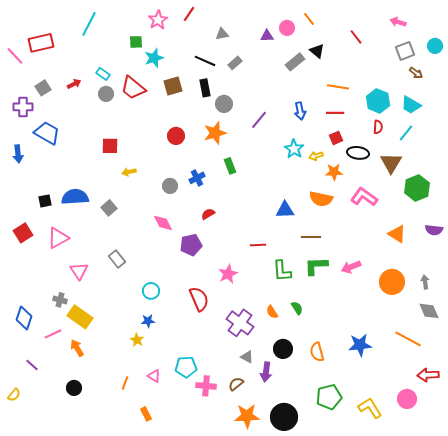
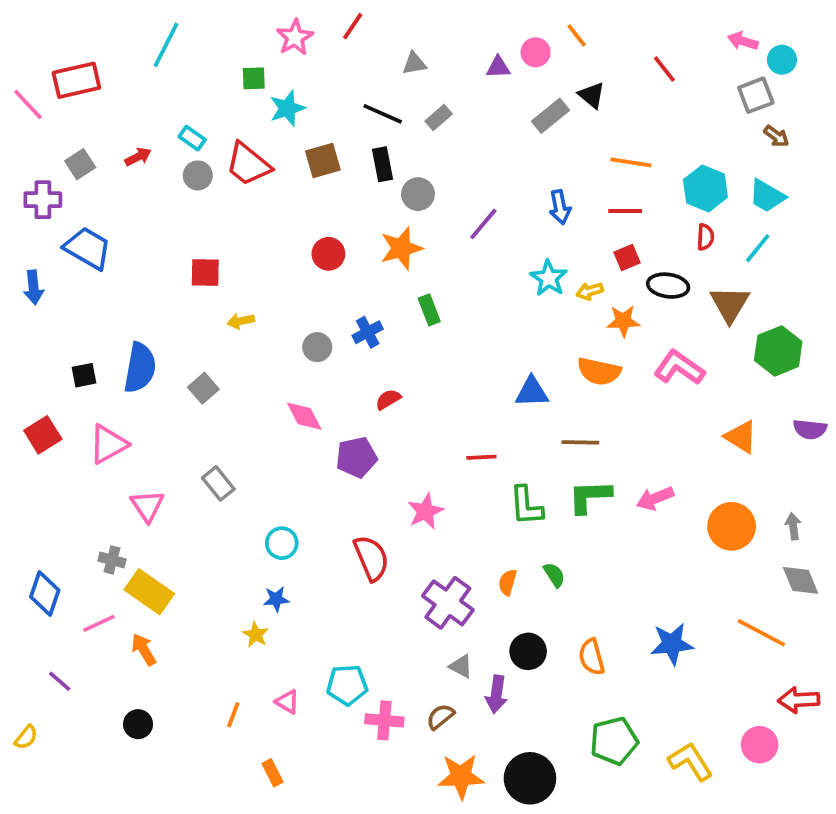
cyan circle: (435, 46) -> (782, 60), moved
blue semicircle: (75, 197) -> (140, 368), turned 104
orange semicircle: (272, 312) -> (508, 582), turned 48

